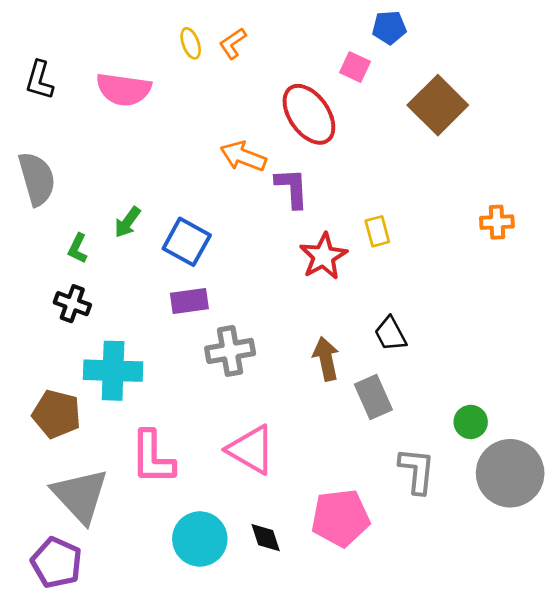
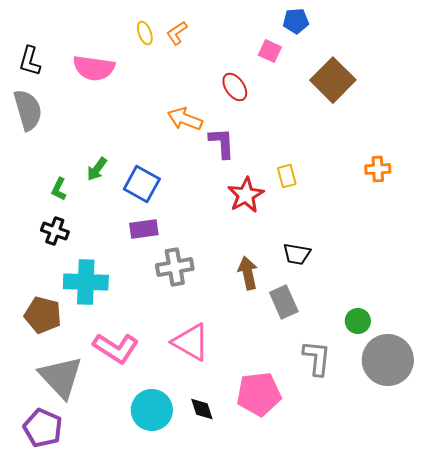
red ellipse: (309, 114) -> (235, 87), size x0.6
gray semicircle: (37, 179) -> (28, 110), moved
black trapezoid: (390, 334) -> (297, 254), turned -52
pink L-shape: (153, 457) -> (116, 348), turned -57

